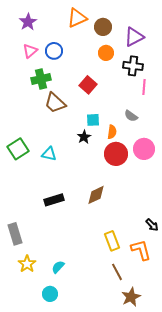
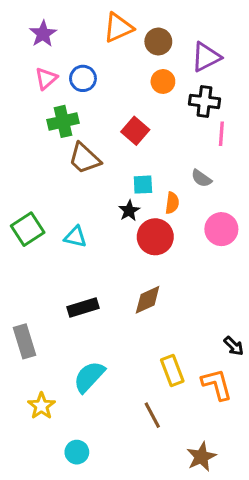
red circle: (116, 154) -> (155, 237), moved
gray rectangle: (15, 234) -> (25, 341), moved
cyan semicircle: (58, 267) -> (89, 377), moved, size x1.6
brown line: (117, 272) -> (152, 415), moved

